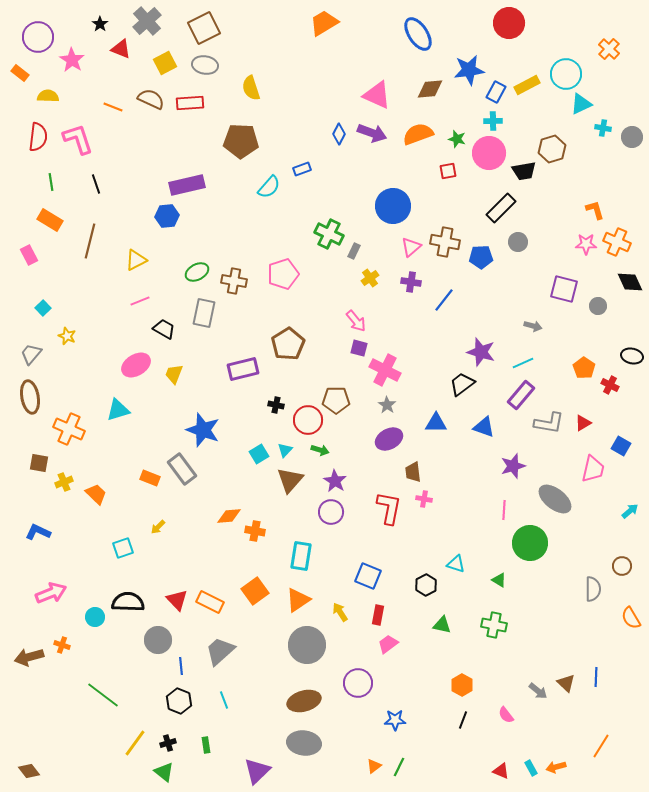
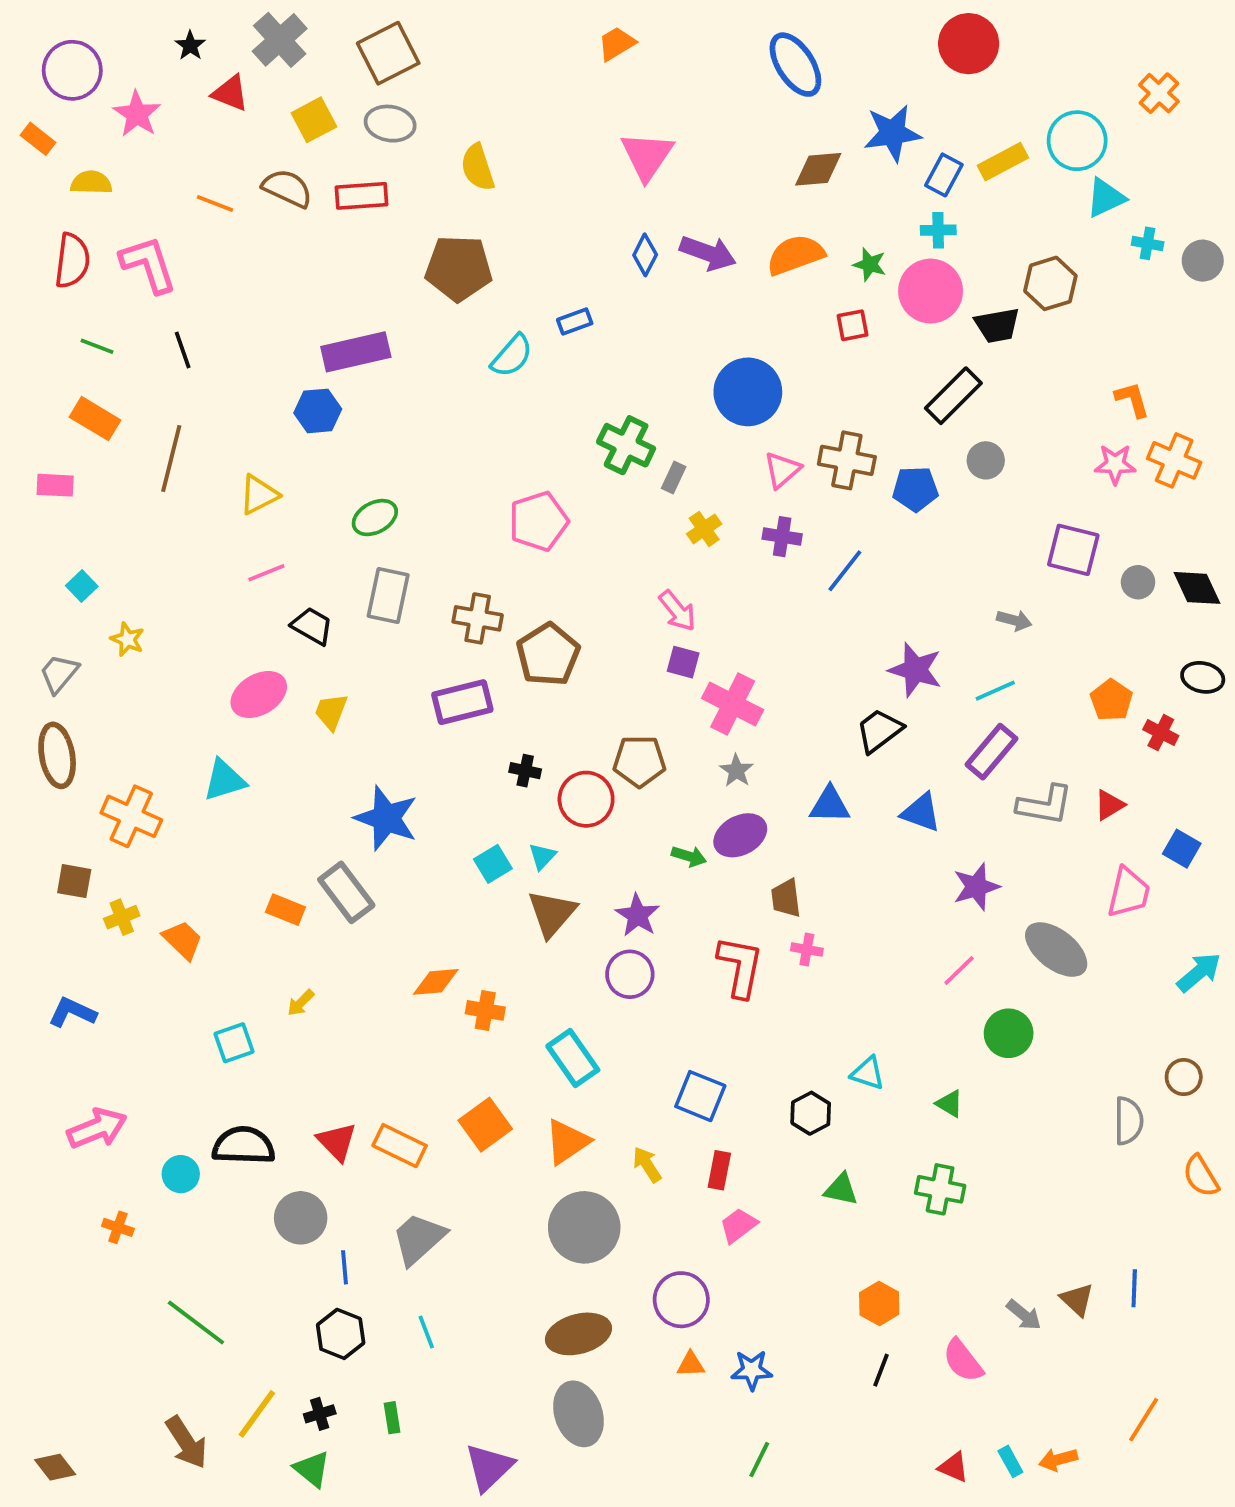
orange trapezoid: (324, 23) -> (617, 44), size x0.7
pink triangle: (377, 95) -> (647, 156), moved, turned 40
green line: (51, 182) -> (97, 346), turned -60
pink rectangle: (29, 255) -> (55, 485), turned -60
brown cross: (234, 281) -> (478, 618), moved
black diamond: (630, 282) -> (1197, 588), moved
green arrow: (320, 450) -> (689, 856), moved
pink line: (504, 510) -> (959, 970), turned 42
cyan arrow: (630, 511) -> (1199, 972), size x1.4
green circle: (530, 543) -> (1009, 1033), size x0.7
cyan rectangle: (301, 556) -> (573, 1058), turned -44
brown arrow: (29, 657) -> (186, 1442), moved, turned -108
pink semicircle: (506, 715) -> (963, 1361), size x1.4
gray ellipse: (304, 743) -> (578, 1414), turned 64
orange triangle: (374, 766) -> (691, 1364), moved, turned 35

